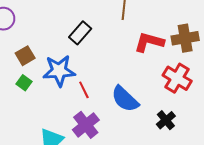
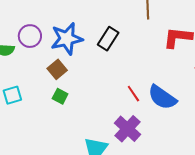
blue star: (59, 71) -> (67, 39), moved
red line: (84, 90) -> (133, 94), moved

